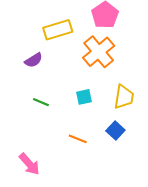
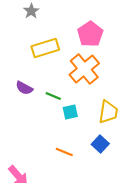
purple semicircle: (34, 60) -> (24, 88), moved, turned 60
green line: (41, 102) -> (53, 96), moved

